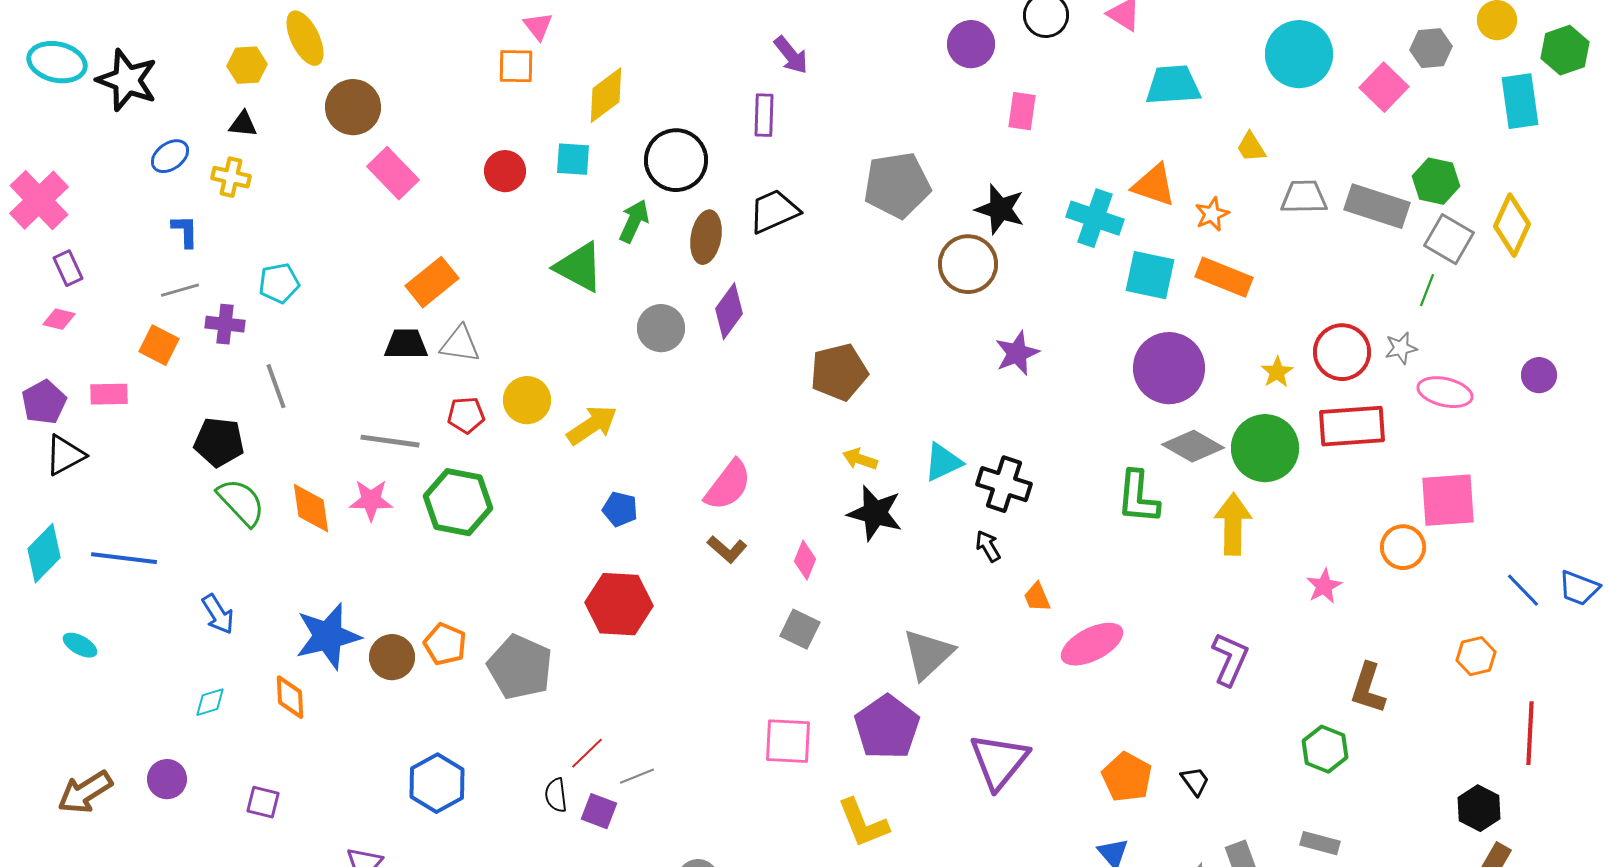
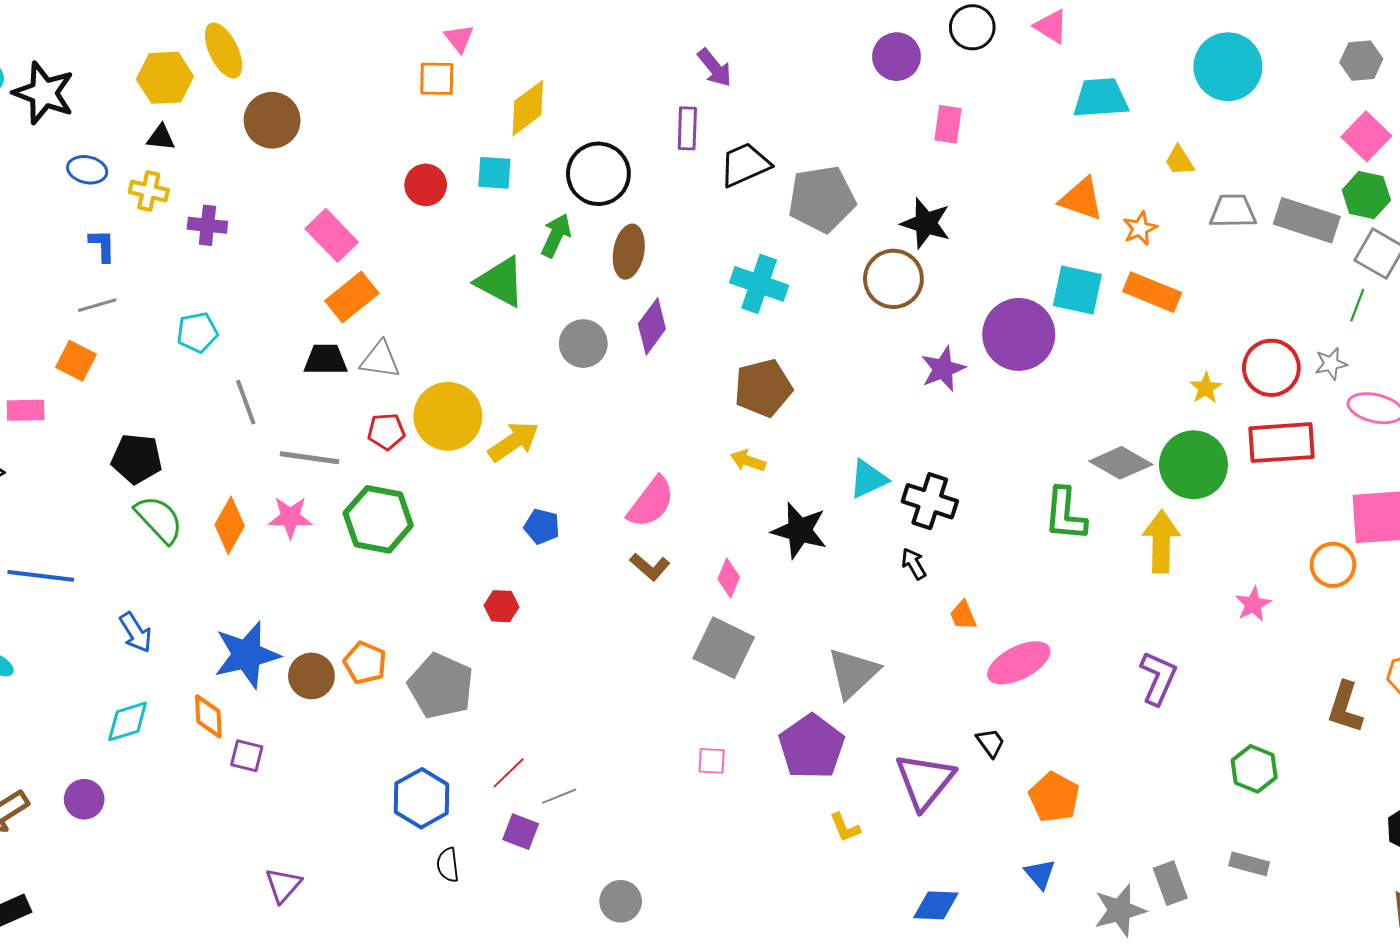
yellow hexagon: (247, 65) -> (165, 78), size x1.4
pink square: (1384, 87) -> (1366, 136), moved
blue ellipse: (170, 156) -> (87, 170), turned 48
pink rectangle: (393, 173) -> (332, 235), moved
black trapezoid: (774, 211) -> (745, 165), moved
cyan cross: (1095, 218) -> (759, 284), moved
cyan pentagon: (279, 283) -> (197, 332), moved
purple cross: (225, 324) -> (207, 225), moved
purple circle: (1169, 368) -> (1019, 334), moved
gray line: (276, 386) -> (246, 402), moved
yellow circle: (527, 400) -> (448, 416), size x1.4
yellow arrow: (860, 459) -> (748, 461), moved
orange diamond: (311, 508) -> (230, 525), turned 38
red hexagon: (619, 604) -> (501, 606), moved, size x0.5
gray square: (800, 629) -> (724, 648), size x1.5
brown L-shape: (1368, 688) -> (1345, 707), moved
cyan diamond: (210, 702) -> (128, 721), size x1.4
pink square: (788, 741) -> (712, 761), size x0.6
black trapezoid: (1195, 781) -> (990, 743), moved
blue hexagon: (437, 783) -> (422, 798), moved
black semicircle: (556, 795) -> (448, 865), moved
purple square: (263, 802) -> (247, 756), moved
yellow L-shape: (863, 823) -> (845, 828), moved, size x0.6

